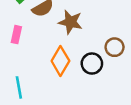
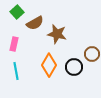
cyan line: (19, 87) -> (16, 71), moved

